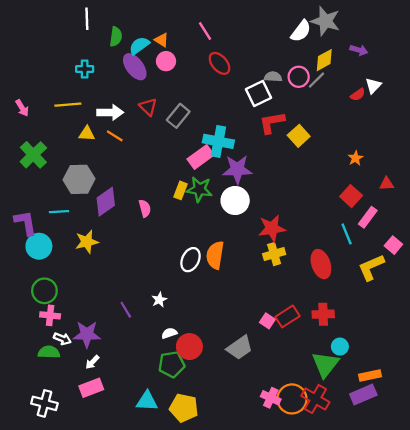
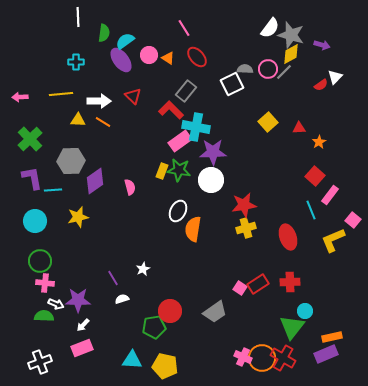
gray star: (325, 21) -> (291, 35), moved
orange triangle: (162, 40) -> (168, 58), moved
pink arrow: (22, 108) -> (20, 97), turned 119
gray rectangle: (178, 116) -> (186, 91), moved
red L-shape: (272, 122) -> (171, 110), moved, turned 55
red triangle: (387, 184) -> (299, 128), moved
purple L-shape: (26, 223) -> (32, 178), moved
white ellipse: (191, 260) -> (178, 211), moved
white semicircle: (169, 333) -> (122, 299), moved
white cross: (44, 403) -> (40, 362), turned -35

